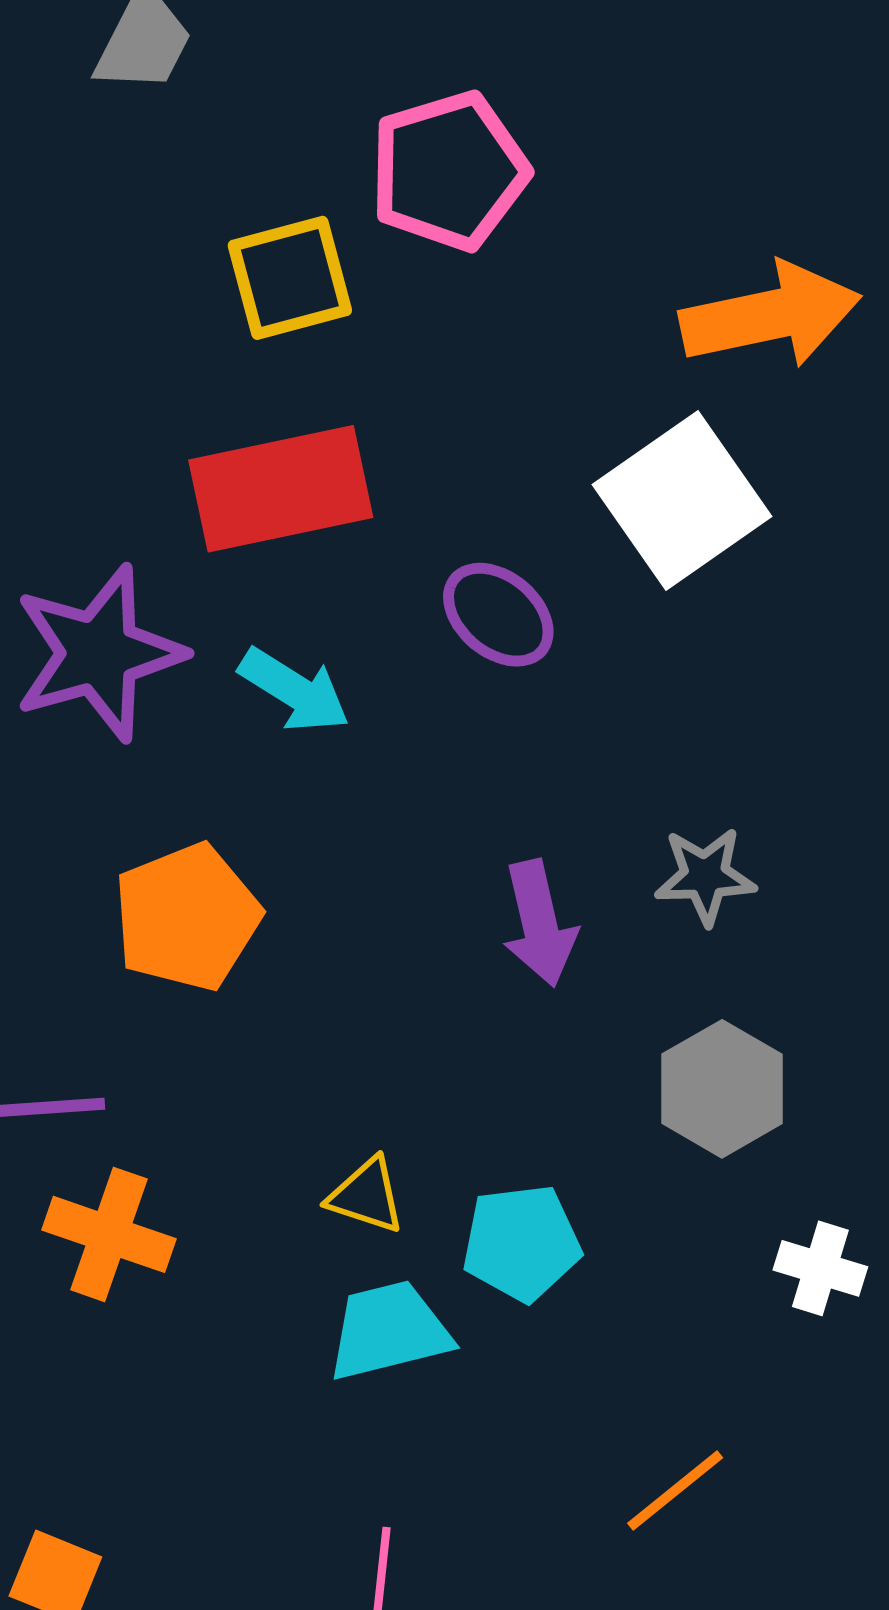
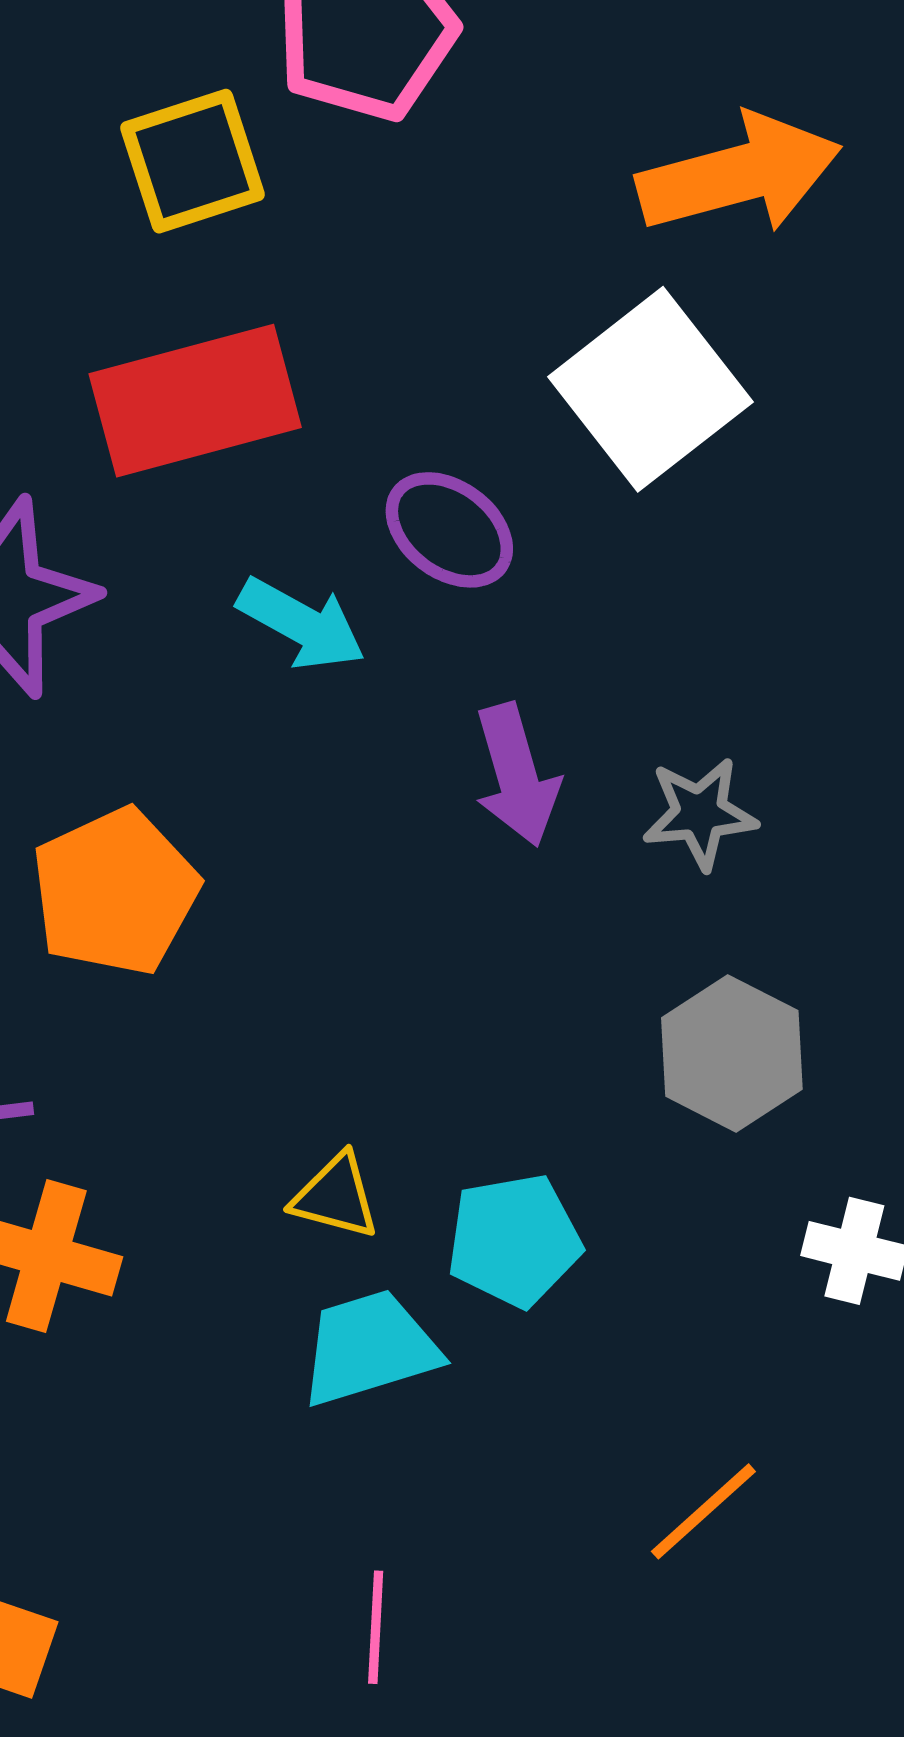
cyan arrow: (294, 690) -> (301, 624), moved
purple arrow: (539, 923) -> (517, 775), moved

